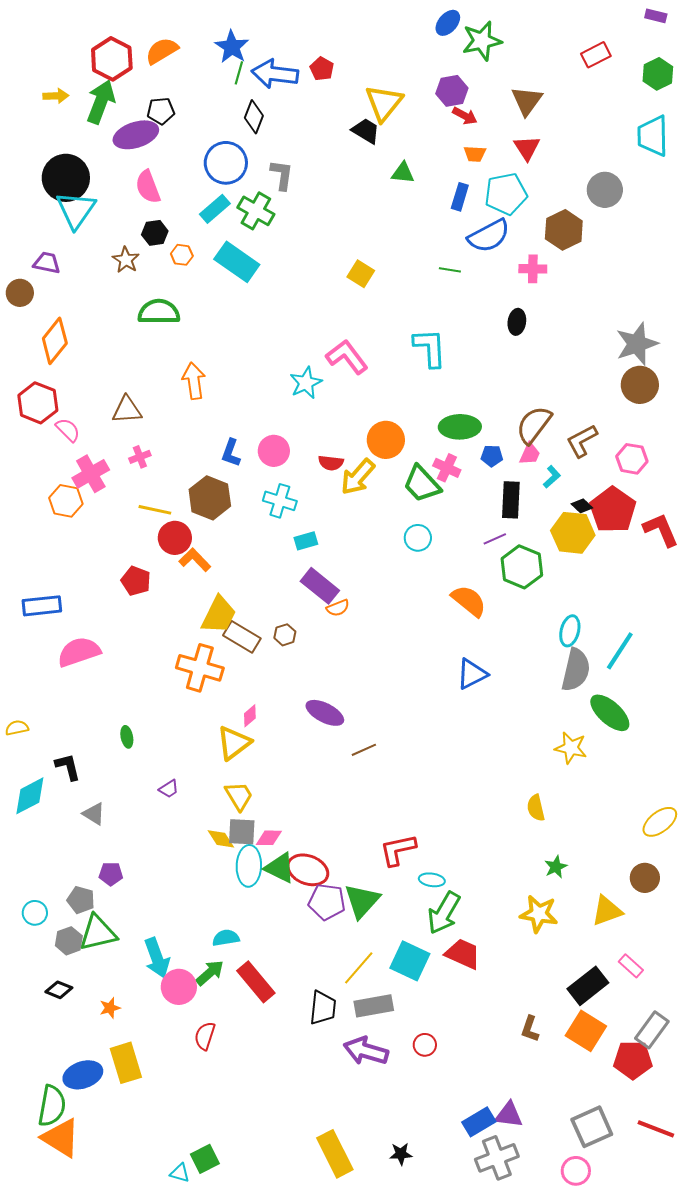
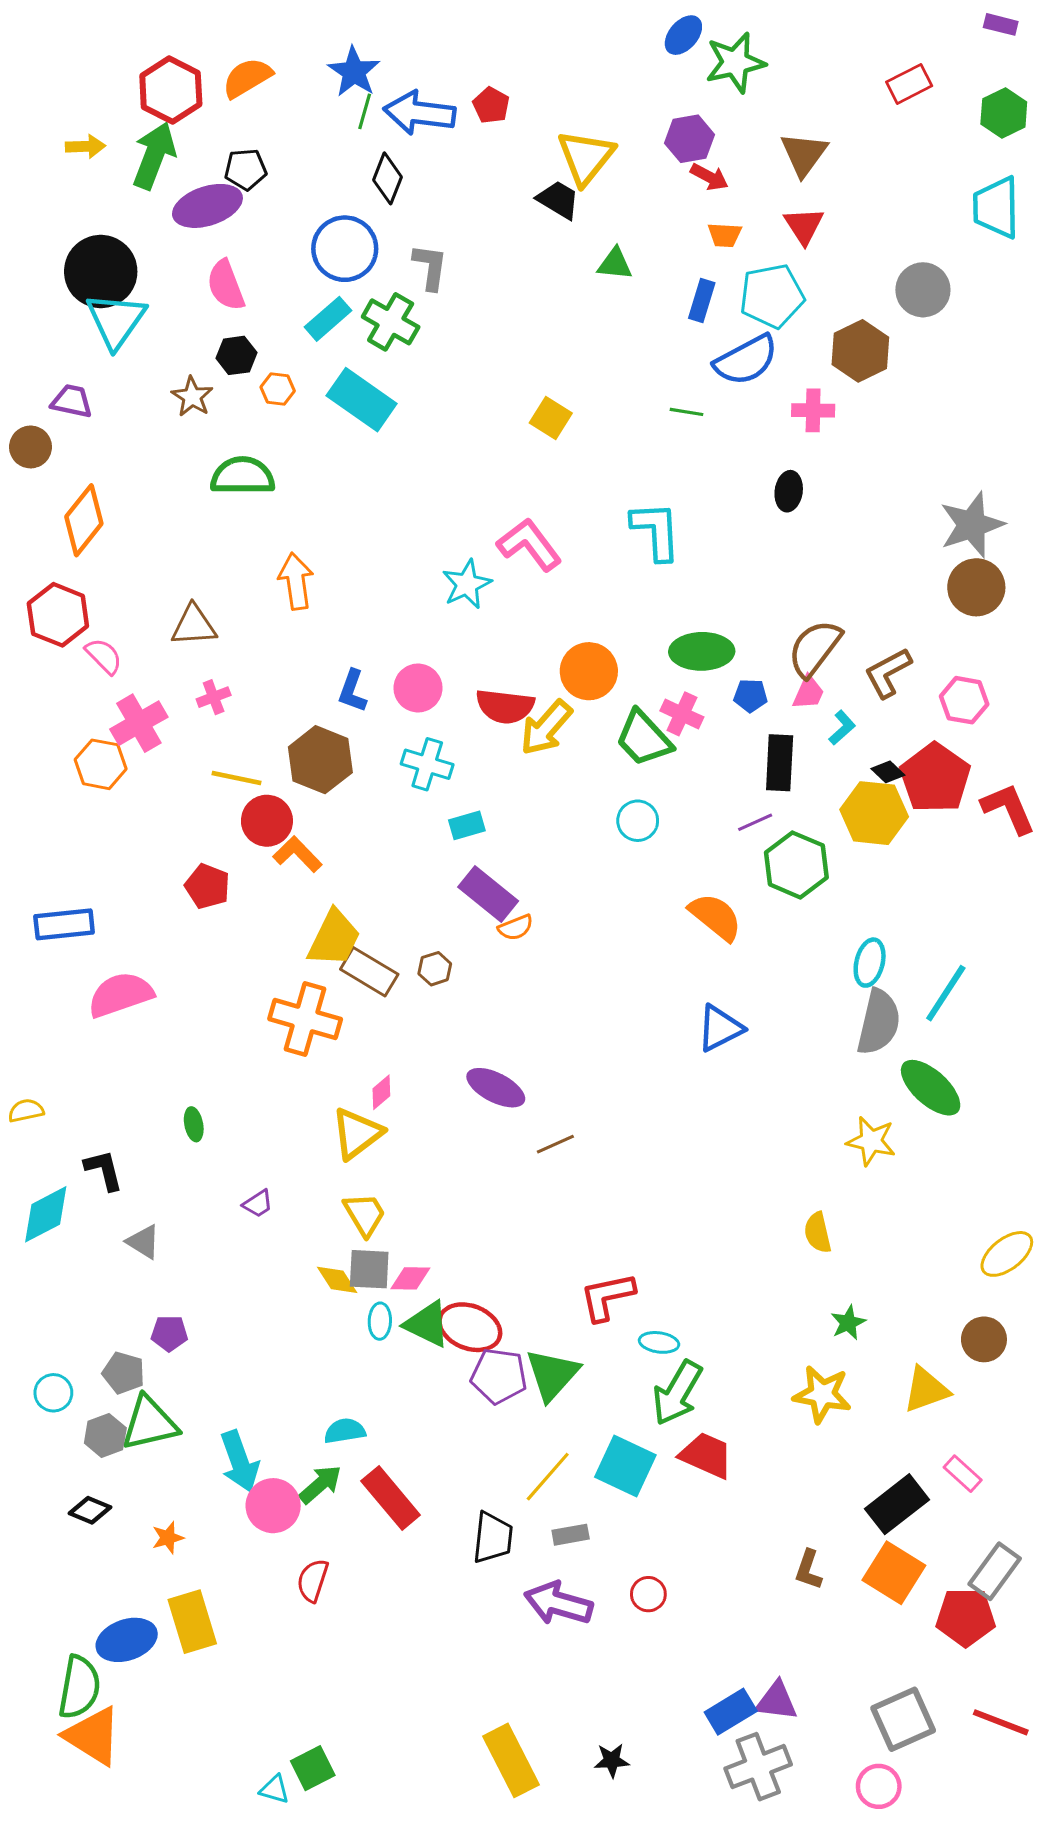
red semicircle: (331, 463) -> (505, 706), size x1.5
cyan ellipse: (249, 866) -> (380, 1321), size x0.6
gray rectangle: (374, 1006) -> (571, 1535), size x0.6

